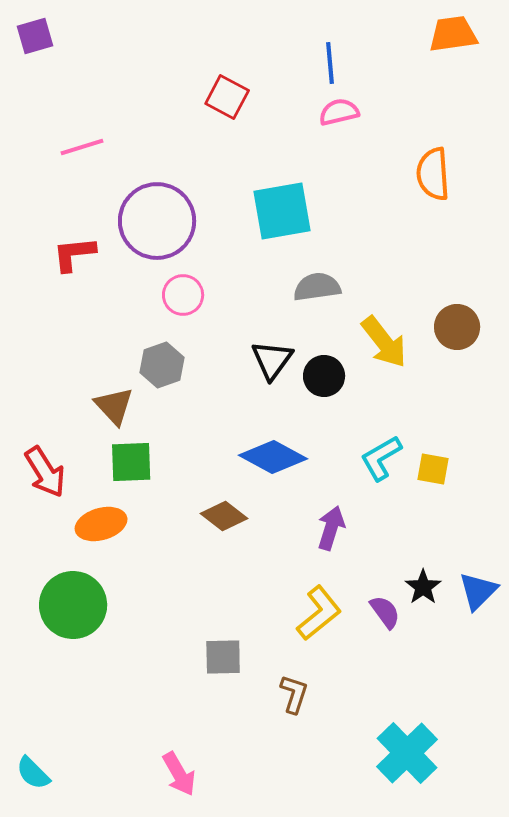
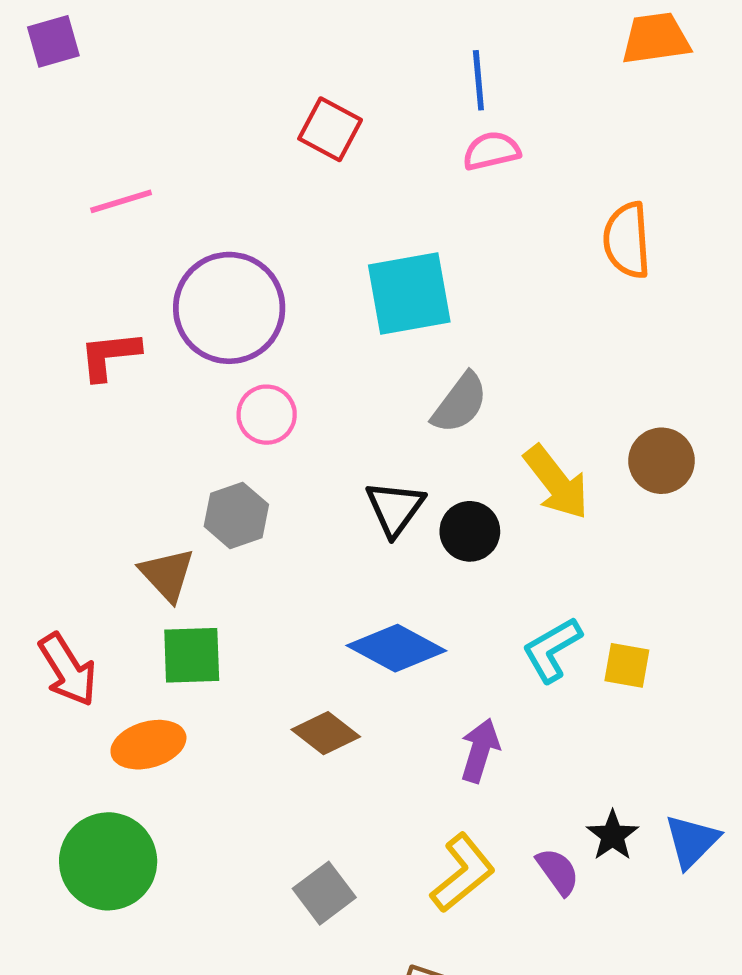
gray semicircle: (317, 287) -> (460, 403), turned 135
gray square: (223, 657) -> (324, 893), moved, turned -36

